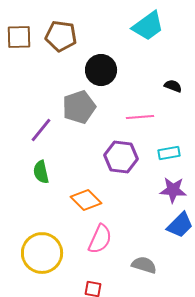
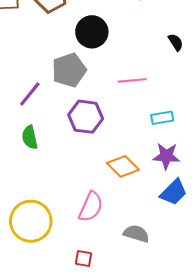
black semicircle: (173, 86) -> (176, 42), moved, turned 36
purple hexagon: (121, 157) -> (86, 117), moved
orange diamond: (86, 200) -> (123, 166), moved

